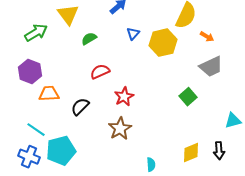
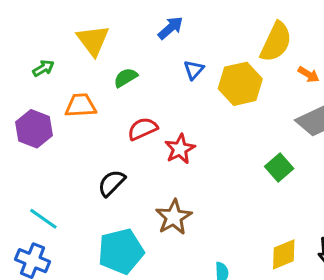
green arrow: (36, 33) -> (43, 68), size x0.6
orange trapezoid: (49, 94) -> (81, 105), moved
red star: (124, 97) -> (180, 149), moved
cyan pentagon: (61, 151) -> (121, 251), moved

